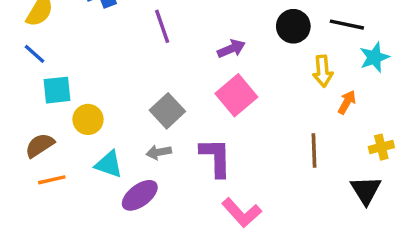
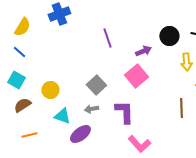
purple line: (162, 26) -> (107, 38), moved
purple arrow: (231, 49) -> (143, 51), moved
cyan square: (57, 90) -> (16, 80), moved, turned 36
orange line: (52, 180) -> (29, 135), moved

